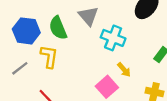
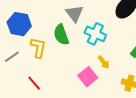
green semicircle: (58, 28) -> (61, 35), moved

